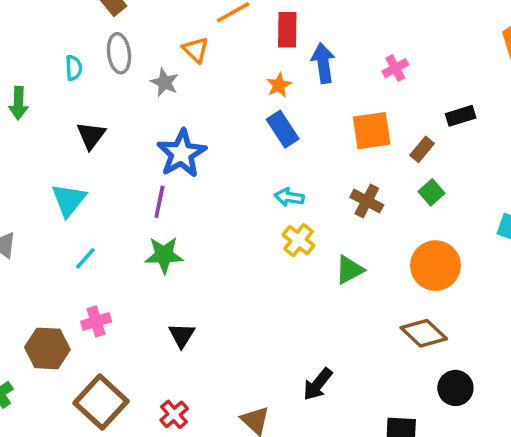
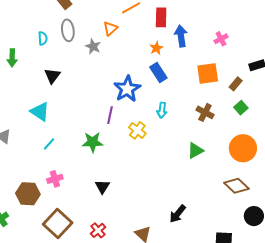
orange triangle: (196, 50) -> (110, 28), turned 35
blue star: (182, 153) -> (127, 89), moved
cyan arrow: (289, 197) -> (162, 110), turned -91
cyan triangle: (69, 200) -> (40, 112), turned -35
purple line: (159, 202) -> (110, 115), moved
yellow cross: (299, 240) -> (137, 130), moved

